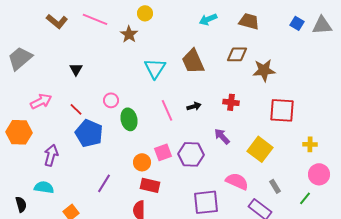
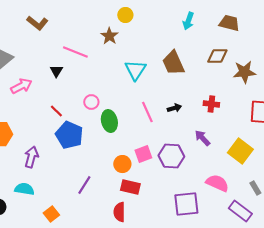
pink line: (95, 19) -> (75, 52), moved
cyan arrow: (208, 19) -> (188, 21), turned -48
pink arrow: (41, 101) -> (21, 86), moved

